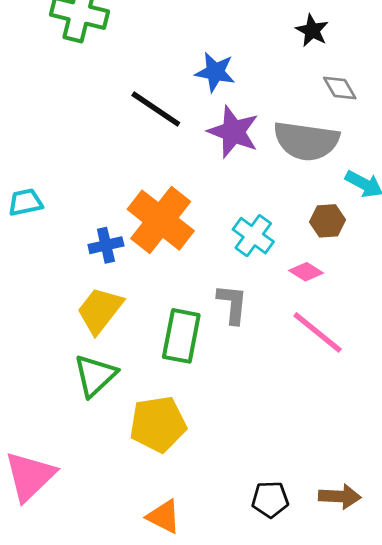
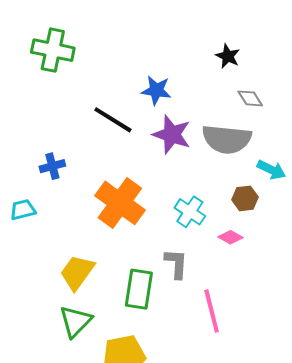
cyan trapezoid: (25, 202) -> (23, 210), moved
blue cross: (106, 245) -> (52, 166), moved
pink line: (318, 332) -> (212, 311), moved, turned 39

